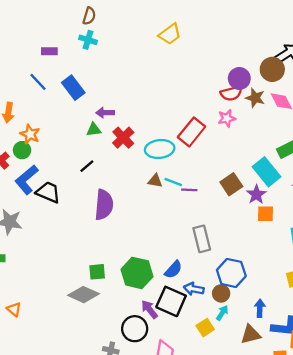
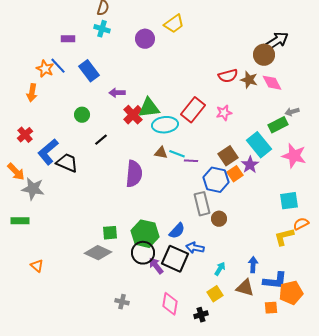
purple circle: (239, 78) -> (145, 39), moved
pink star: (227, 118) -> (224, 113), moved
green triangle: (94, 130) -> (149, 108), moved, size x1.6
orange star: (30, 134) -> (45, 69), moved
green circle: (22, 150) -> (82, 115), moved
purple semicircle: (104, 205) -> (134, 174), moved
orange square: (265, 214) -> (235, 174), moved, turned -35
blue hexagon: (231, 273) -> (216, 180), moved
brown circle: (221, 293) -> (219, 219), moved
yellow square: (205, 328) -> (215, 294), moved
black circle: (135, 329) -> (143, 253), moved
brown triangle: (251, 334) -> (245, 288), turned 30

